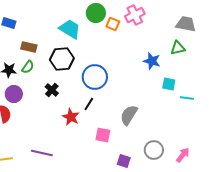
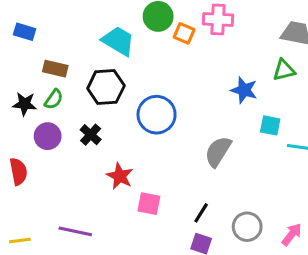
pink cross: (135, 15) -> (218, 19), turned 30
purple circle: (14, 94) -> (48, 136), moved
black line: (89, 104) -> (201, 213), moved
gray semicircle: (129, 115) -> (218, 151), moved
pink square: (103, 135) -> (149, 204), moved

